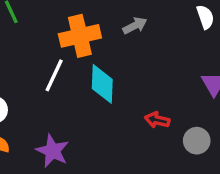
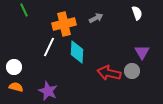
red arrow: (157, 120) -> (109, 73), size x1.6
gray circle: (197, 141) -> (132, 71), moved

